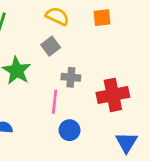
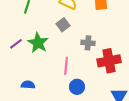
gray cross: (71, 77) -> (88, 43), moved

